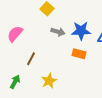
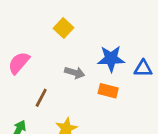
gray arrow: (58, 32) -> (75, 73), moved

